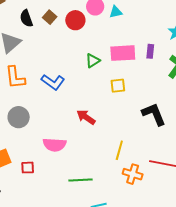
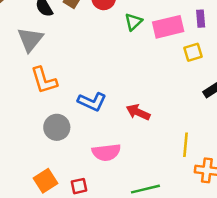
green triangle: (93, 61) -> (133, 22), moved
blue L-shape: (53, 82) -> (92, 102), moved
yellow square: (118, 86) -> (193, 52), moved

